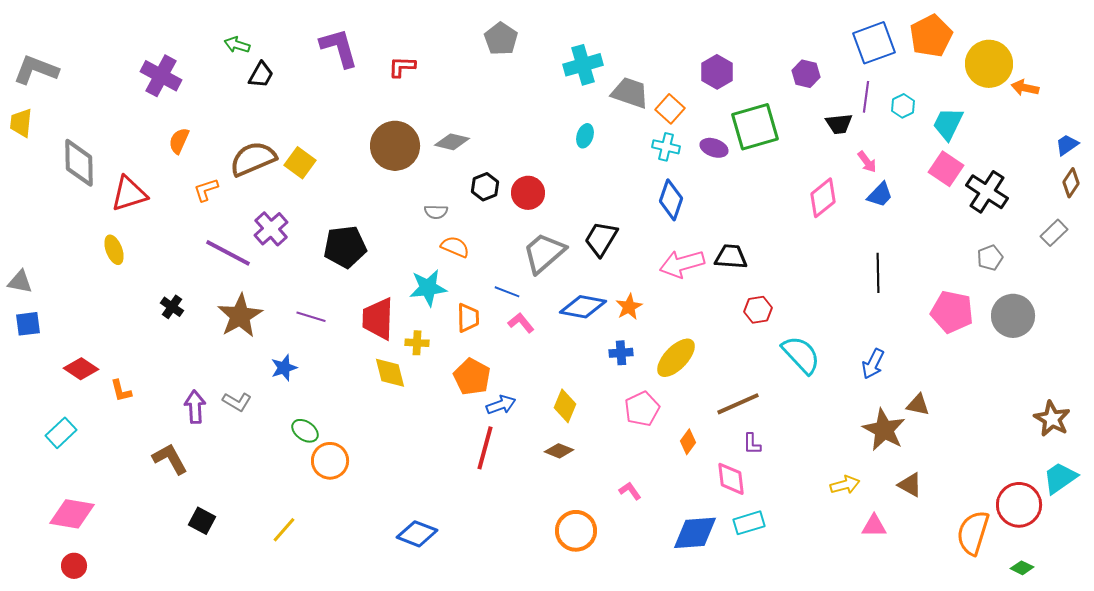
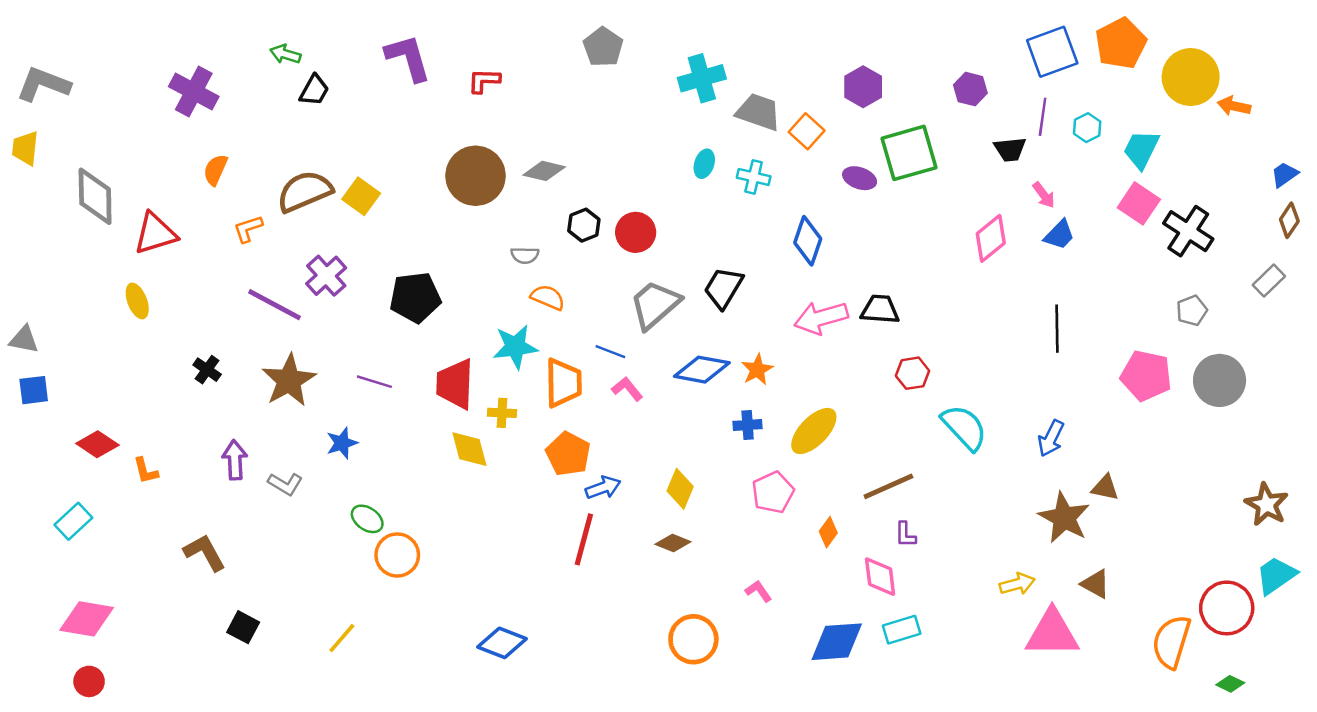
cyan cross: (666, 147) -> (754, 177), moved
orange trapezoid: (468, 318) -> (563, 383), size x1.4
purple arrow: (195, 407) -> (235, 460), moved
pink triangle: (874, 526) -> (1052, 633), size x1.8

